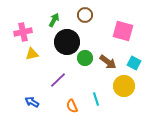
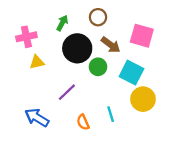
brown arrow: (108, 62) -> (111, 45), moved
cyan square: (134, 63) -> (131, 73), moved, size x1.5
blue arrow: (32, 102) -> (37, 118), size x1.5

